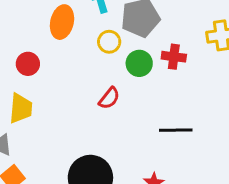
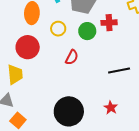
yellow circle: (109, 42) -> (58, 29), moved
red circle: (28, 64) -> (28, 47), moved, size x1.5

